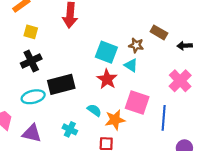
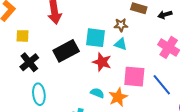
black rectangle: (61, 84) -> (66, 51), moved
cyan ellipse: (33, 97) -> (39, 94), turned -70
blue line: (164, 118) -> (162, 85), turned -30

